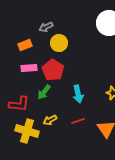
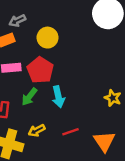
gray arrow: (46, 27) -> (17, 21), moved
cyan arrow: (78, 94) -> (58, 97), moved

